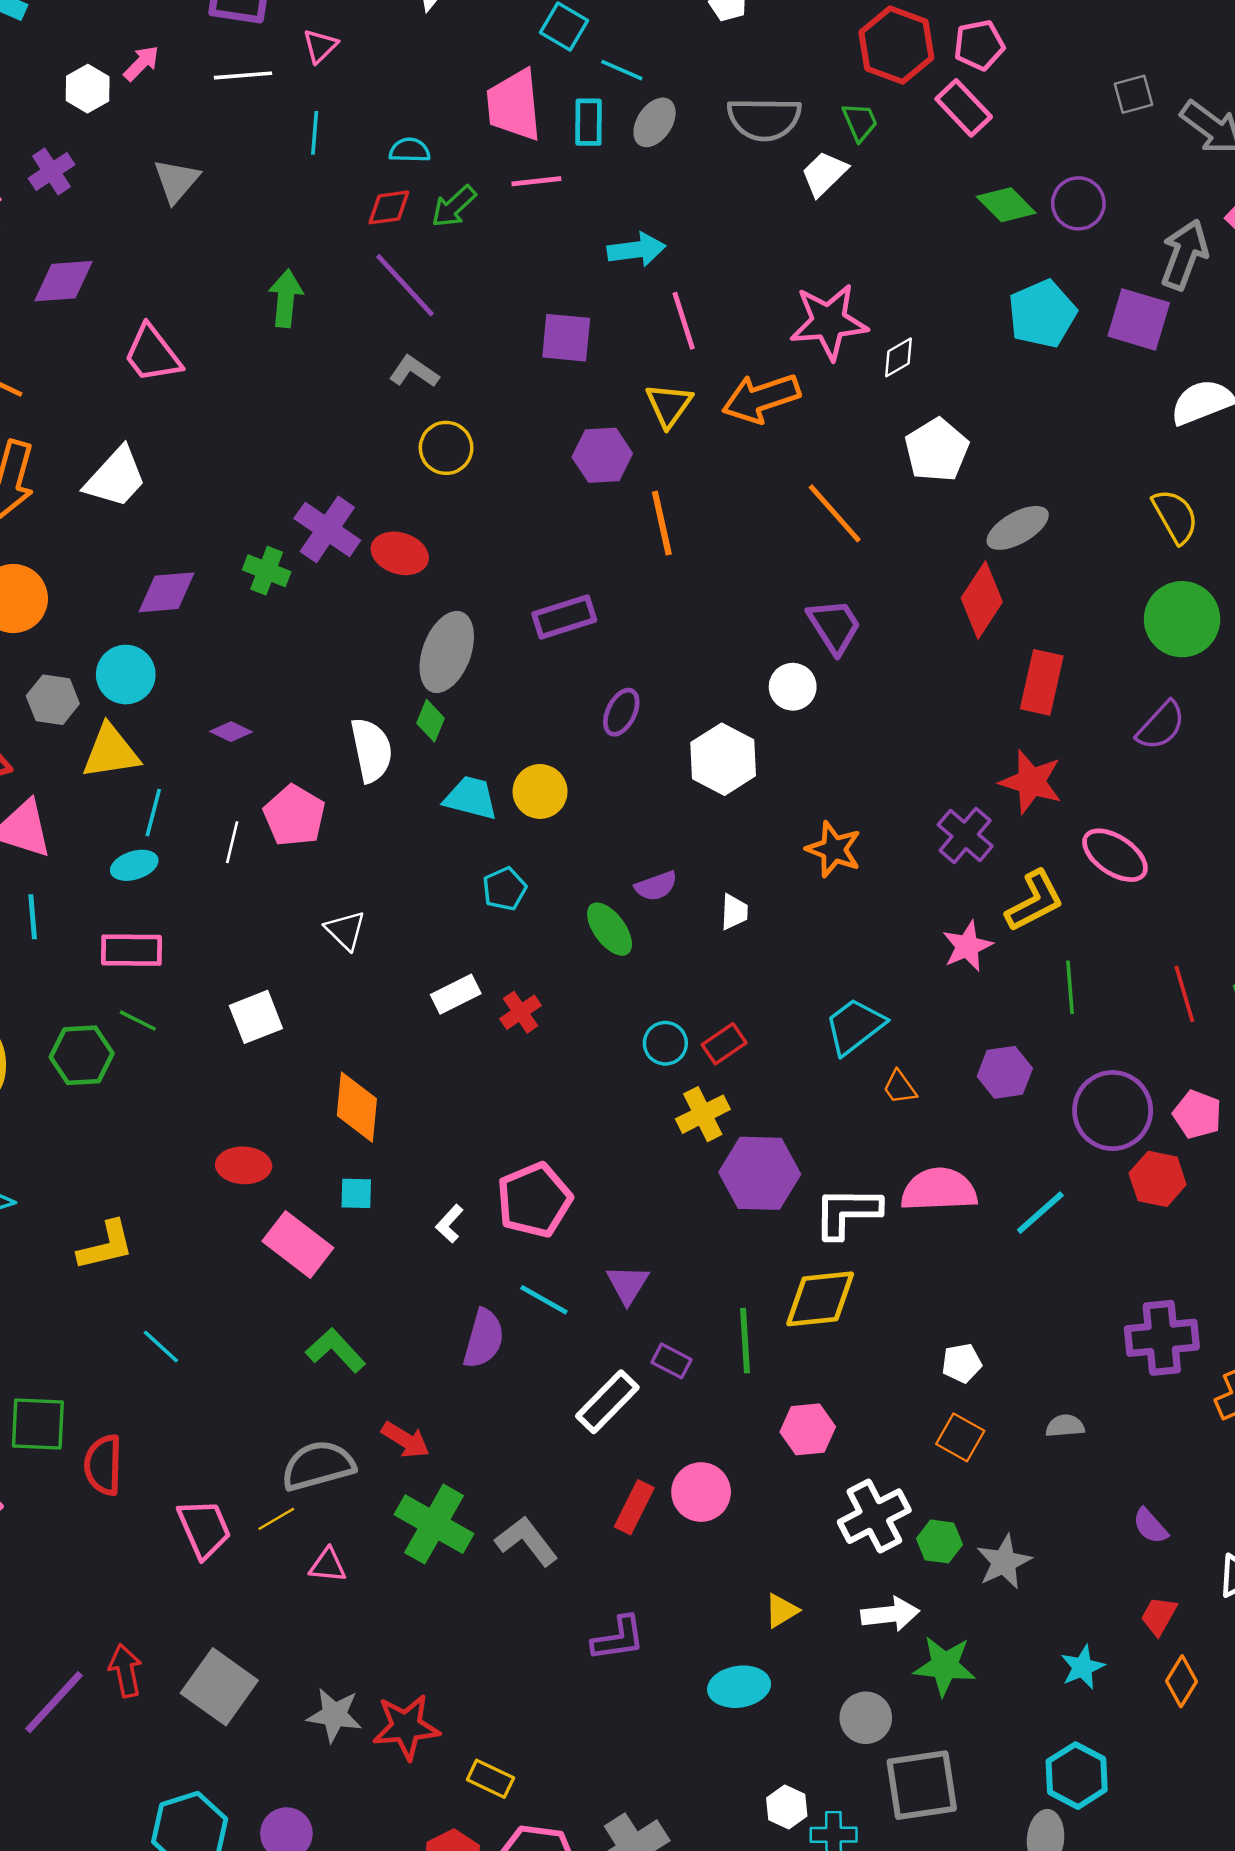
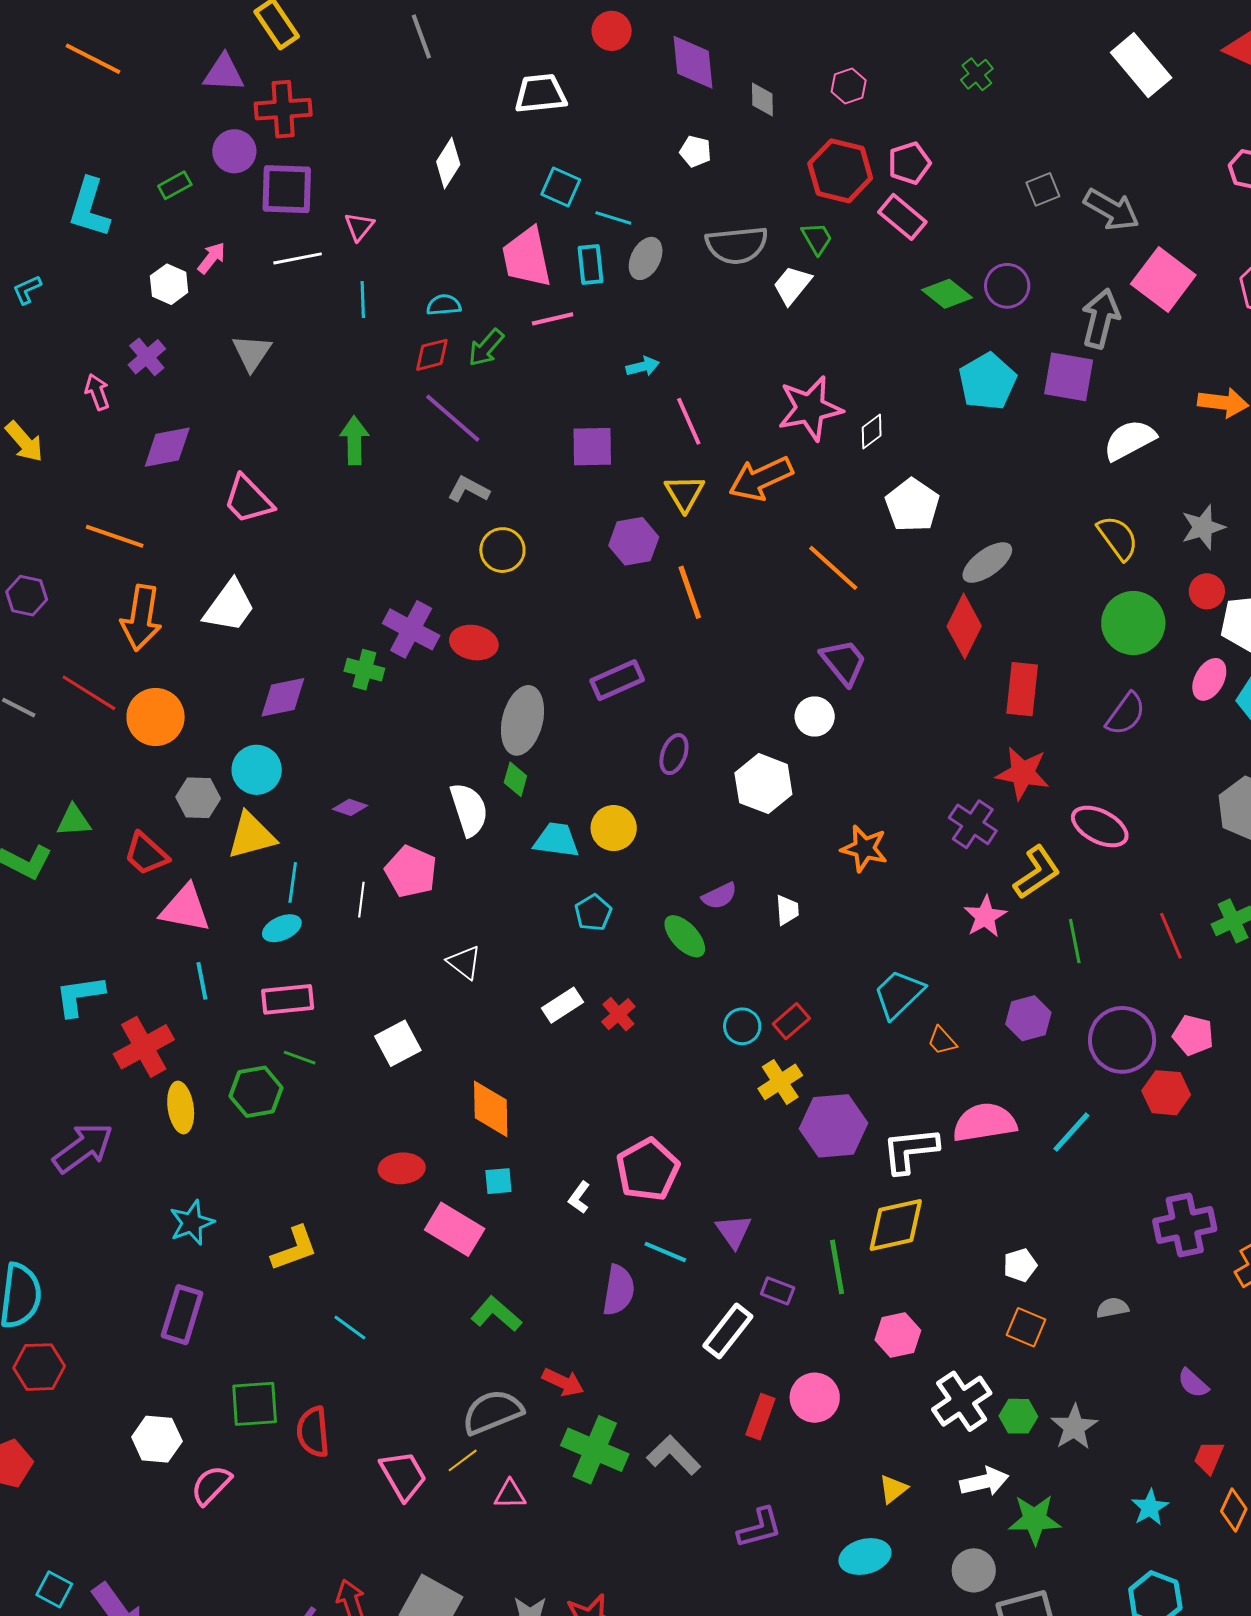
cyan arrow: (637, 250) -> (643, 366), size x0.7

